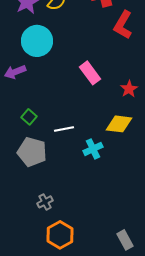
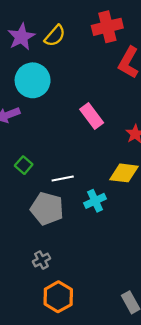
gray pentagon: (32, 152) -> (47, 209), moved

